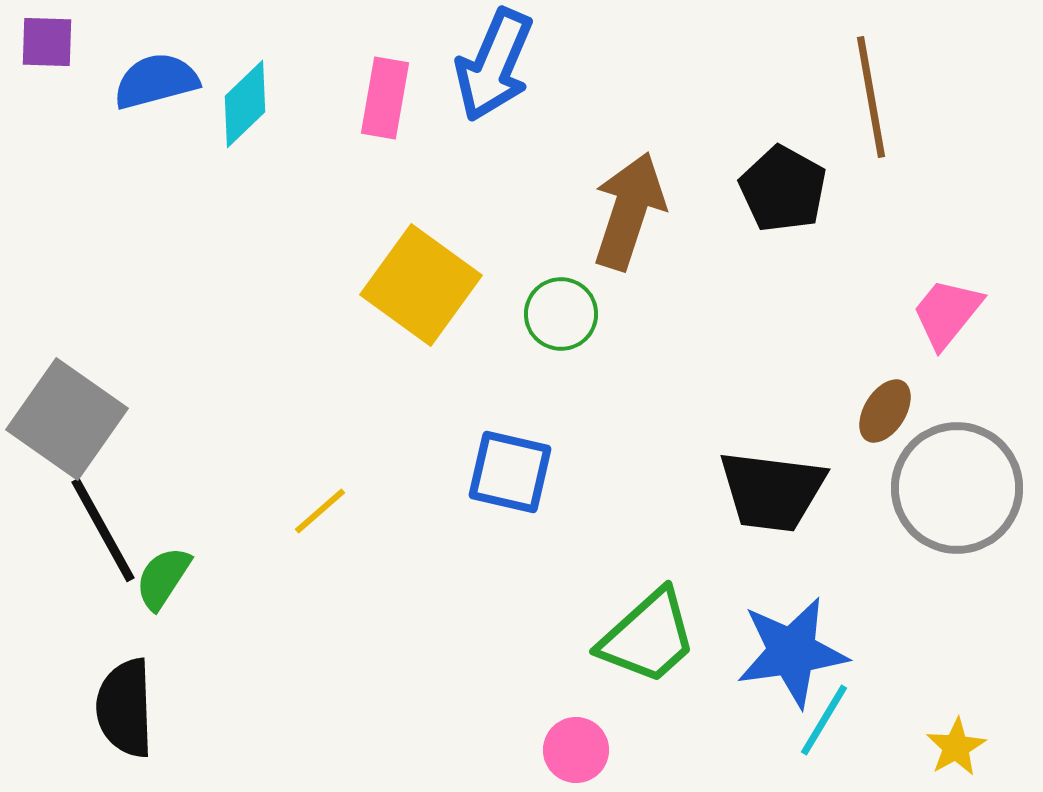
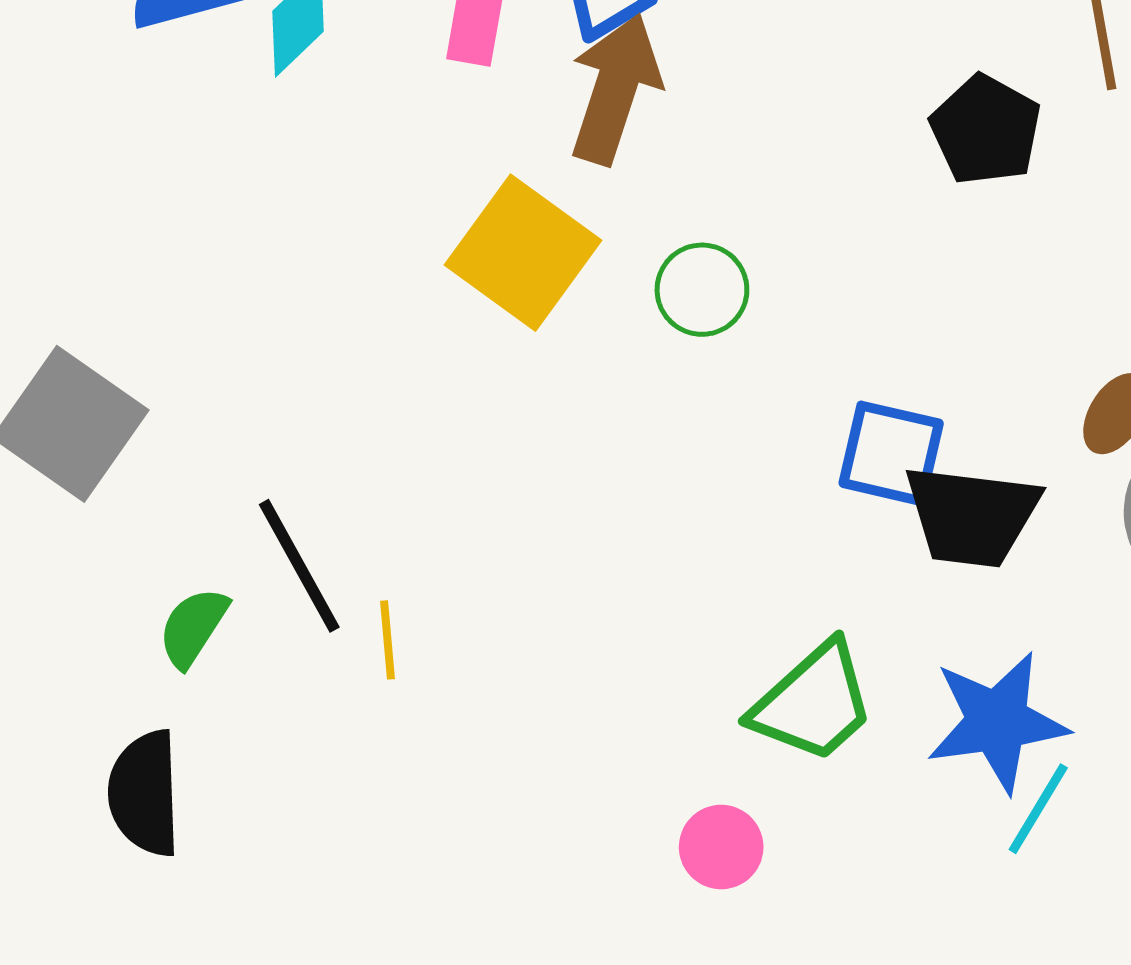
brown arrow: (629, 211) -> (615, 89), moved
blue square: (510, 472) -> (891, 453), moved
yellow line: (320, 511) -> (388, 640), moved, turned -54
black line: (103, 530) -> (299, 566), moved

